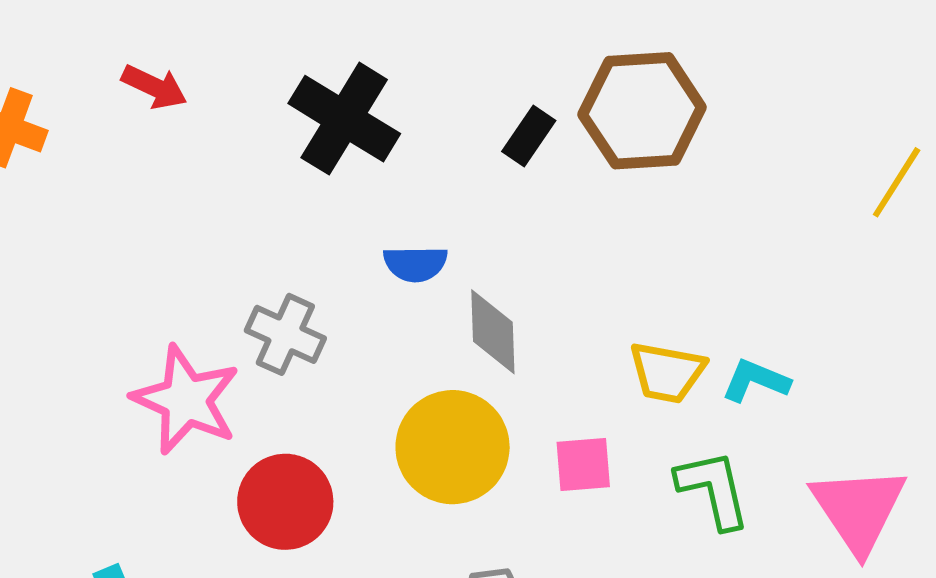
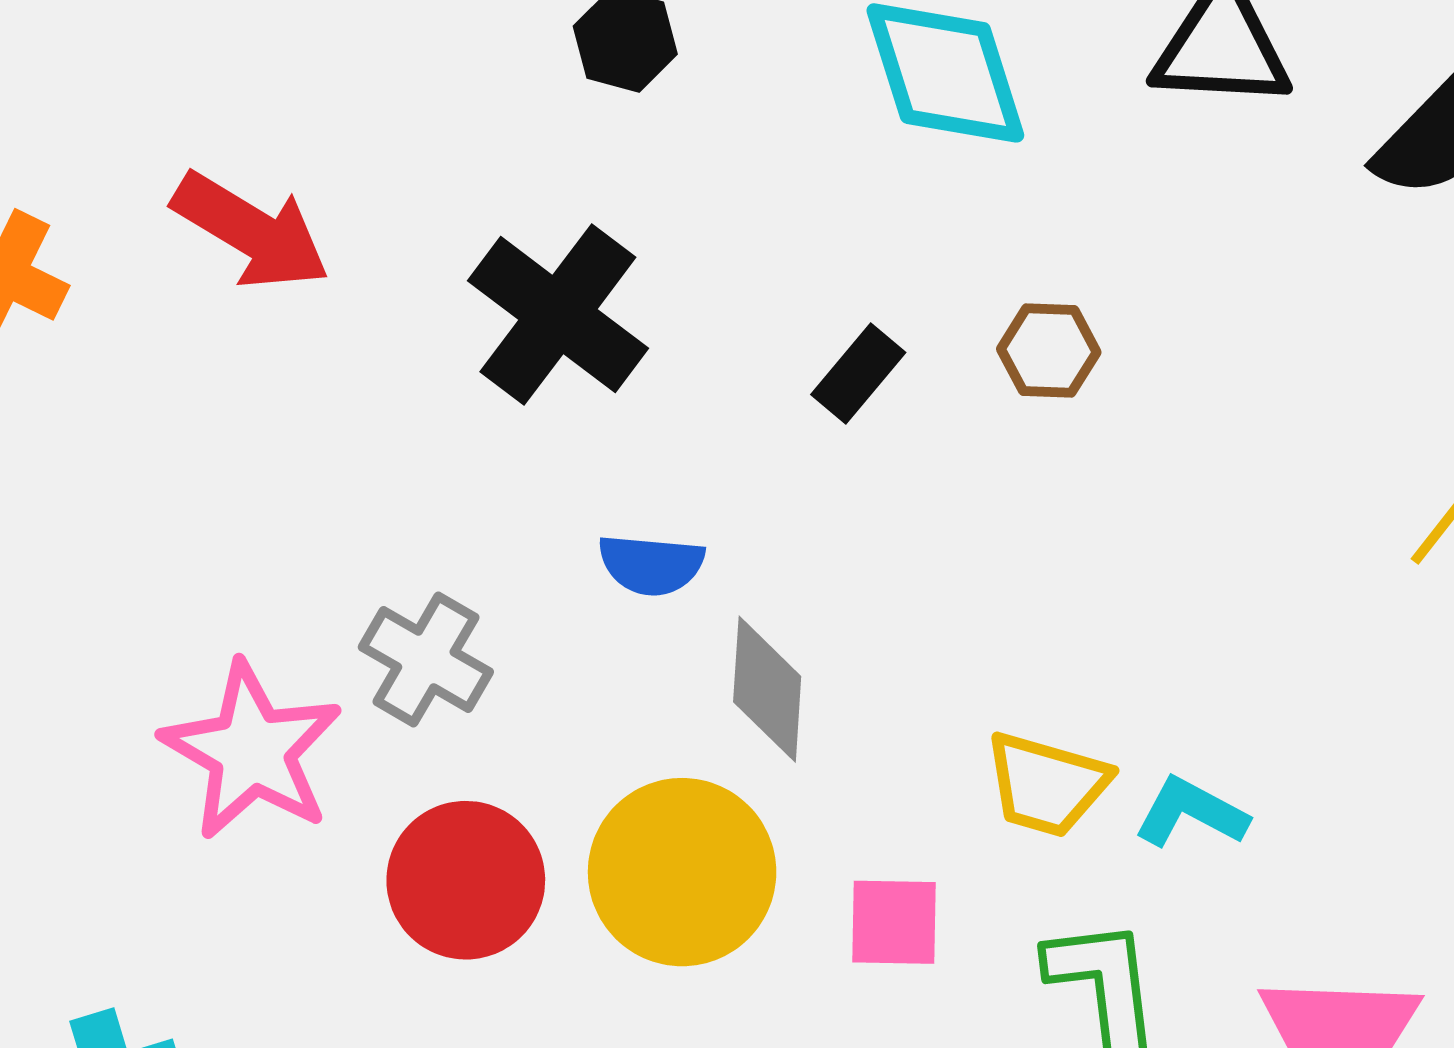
red arrow: (154, 87) -> (251, 231), size x1.5
brown hexagon: (642, 111) -> (1049, 351), size x0.5
red circle: (285, 502) -> (466, 880), moved

